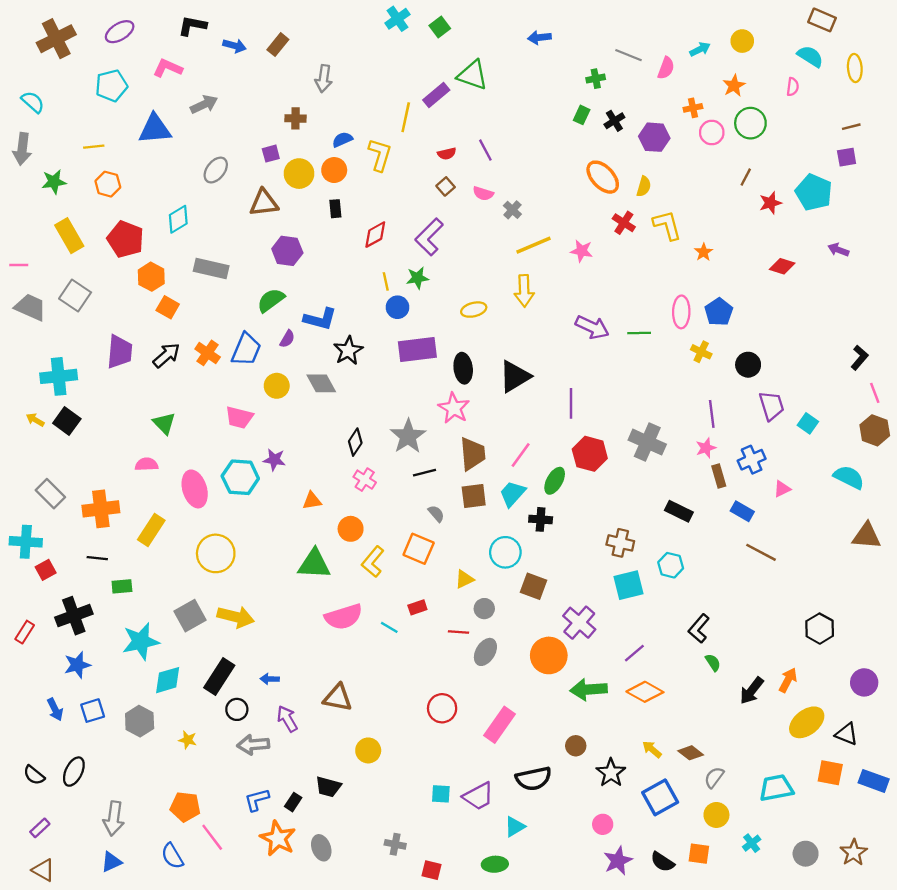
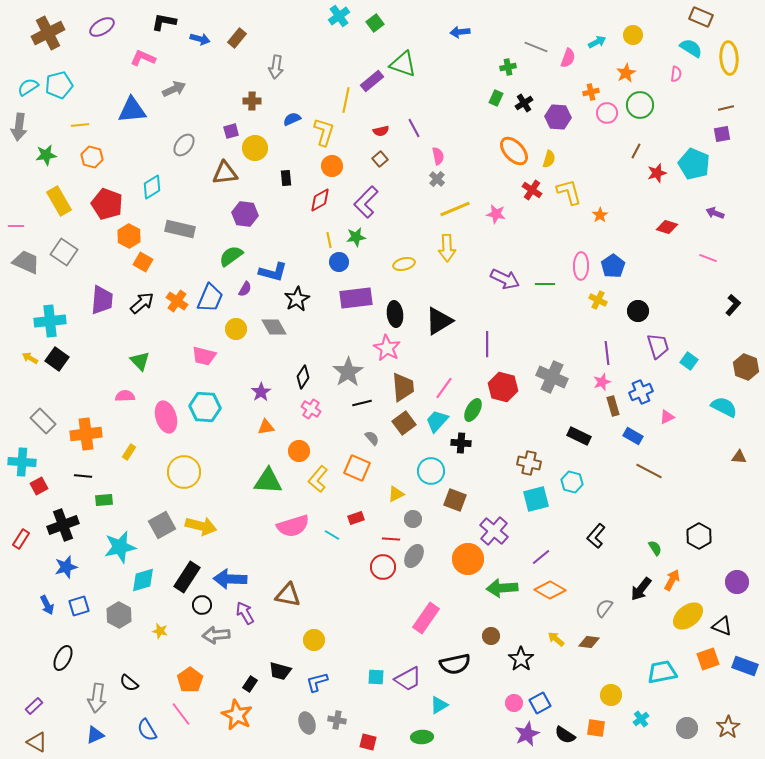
yellow ellipse: (855, 68) -> (729, 58), size x1.4
cyan pentagon: (111, 86) -> (59, 85), moved
cyan semicircle: (33, 102) -> (28, 87), turned -75
orange circle: (334, 170) -> (332, 166), moved
pink semicircle: (483, 193) -> (438, 156), moved, turned -120
pink line: (875, 393) -> (708, 258), moved, turned -48
purple star: (274, 460) -> (261, 392), moved, turned 30
brown square: (474, 496) -> (404, 423), turned -30
yellow rectangle: (151, 530) -> (129, 452), size x0.6
brown triangle: (867, 536) -> (739, 457), size x0.6
green semicircle: (713, 663) -> (655, 548), moved
blue arrow: (270, 679) -> (230, 579), size x2.0
red circle: (442, 708) -> (383, 567), moved
brown diamond: (691, 753) -> (589, 642), turned -30
orange square: (830, 773) -> (708, 659), turned -30
black semicircle: (34, 775) -> (129, 683), moved
gray semicircle: (714, 777) -> (604, 608), moved
blue square: (660, 797) -> (540, 703), moved, size x0.7
blue L-shape: (257, 800) -> (317, 682), moved
orange pentagon: (185, 807) -> (190, 680), moved, turned 30
gray ellipse: (321, 848) -> (307, 723), moved

